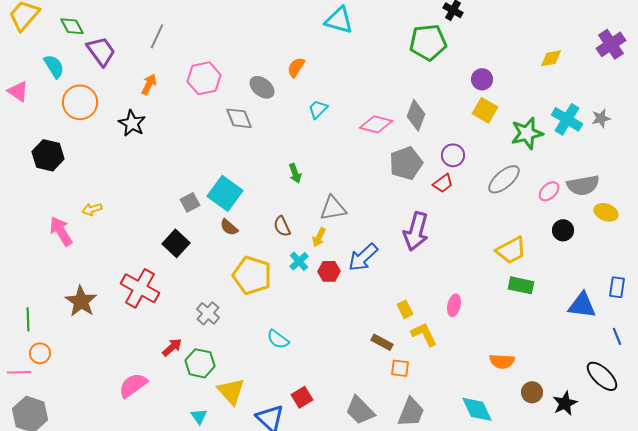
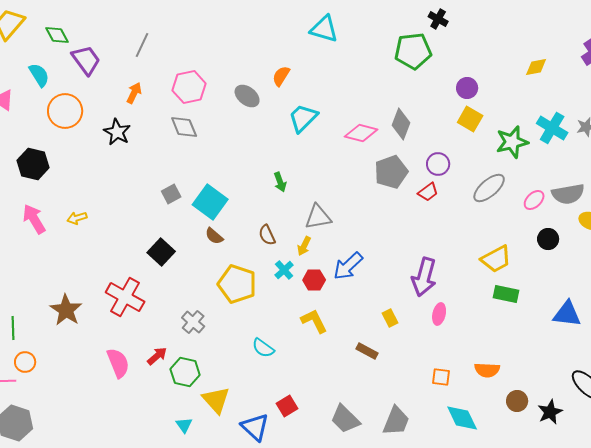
cyan trapezoid: (318, 109) -> (303, 118), size x1.5
gray diamond: (239, 118) -> (184, 127), moved
gray square: (190, 202) -> (171, 194), moved
pink arrow: (61, 231) -> (34, 219), moved
purple arrow: (416, 231) -> (424, 277), moved
yellow L-shape: (424, 334) -> (314, 321), moved
orange square: (400, 368) -> (441, 377), moved
pink semicircle: (133, 385) -> (118, 363), moved, turned 104

